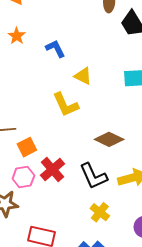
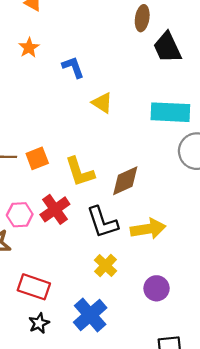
yellow L-shape: (66, 105) -> (80, 172), moved
brown diamond: (109, 139) -> (125, 181), turned -56
orange square: (27, 147) -> (37, 158), moved

